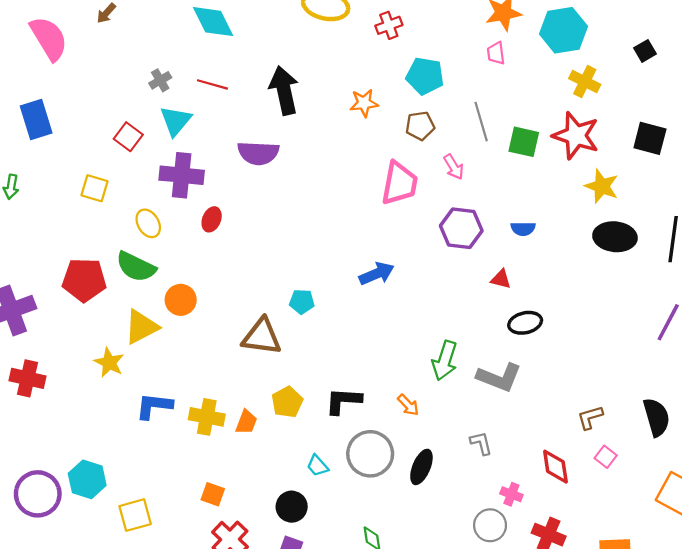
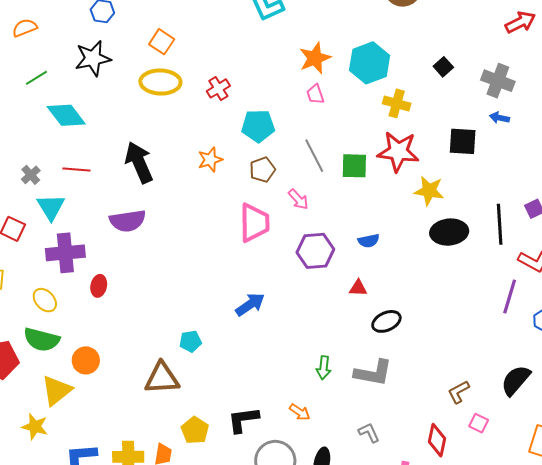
green arrow: (445, 361) -> (324, 368), size x0.7
black semicircle: (656, 417) -> (516, 380), turned -112
red diamond: (555, 467) -> (437, 440), turned 32

